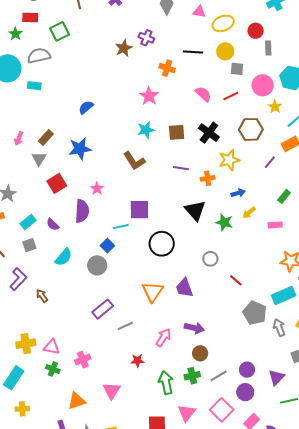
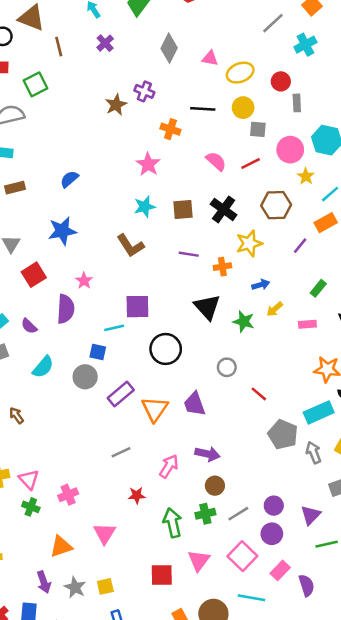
brown rectangle: (46, 138) -> (15, 188), moved, turned 35
blue square: (107, 246) -> (98, 352), turned -32
purple rectangle: (103, 309) -> (121, 394), moved
pink triangle: (52, 347) -> (29, 479), turned 36

